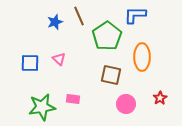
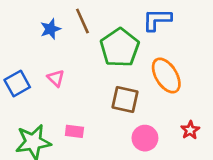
orange ellipse: (142, 57) -> (166, 76), turned -32
blue square: (30, 63) -> (17, 84), turned -30

